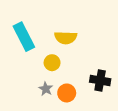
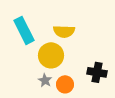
yellow circle: (52, 63) -> (51, 55), size x1.6

